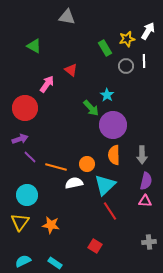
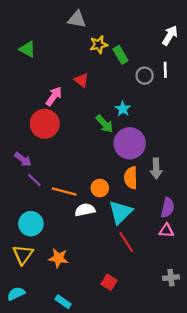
yellow star: (127, 39) -> (99, 45), moved
green triangle: (34, 46) -> (27, 49), moved
red circle: (25, 108) -> (45, 124), moved
purple arrow: (20, 139) -> (23, 159), turned 56
gray arrow: (142, 155) -> (156, 169), moved
cyan semicircle: (23, 261) -> (16, 294), moved

